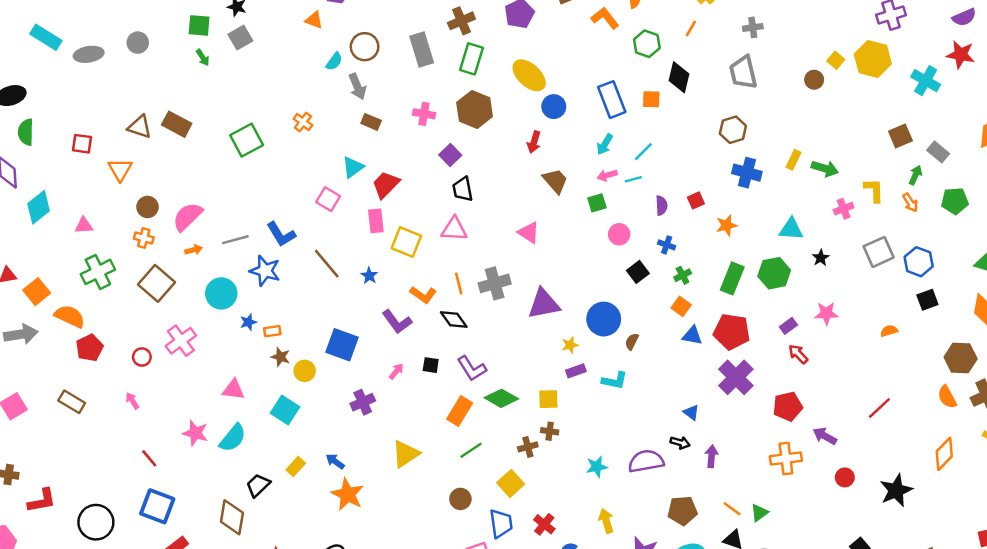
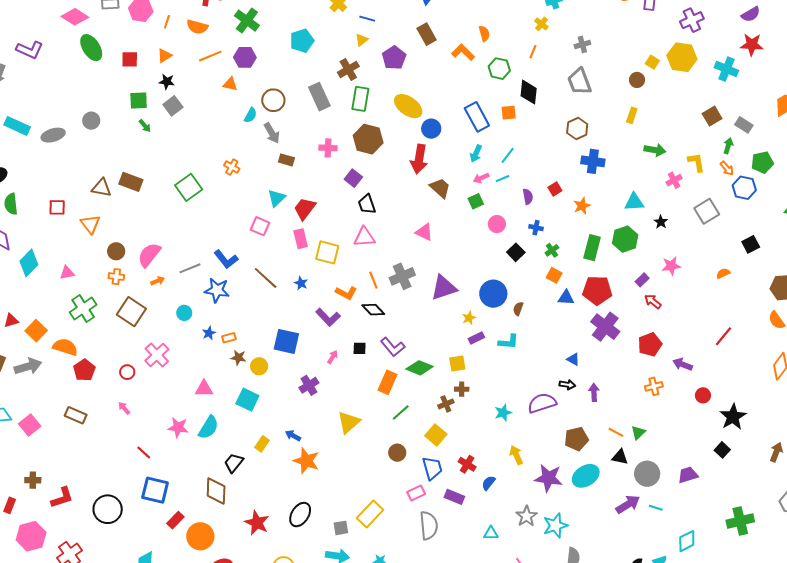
red arrow: (534, 142) -> (419, 159), size x1.6
yellow rectangle: (794, 160) -> (632, 115), moved
blue hexagon: (919, 262) -> (744, 188), moved
cyan circle: (221, 293) -> (184, 313), size x0.6
orange cross: (786, 459) -> (654, 386), size x0.7
black star: (896, 490) -> (733, 417), moved

